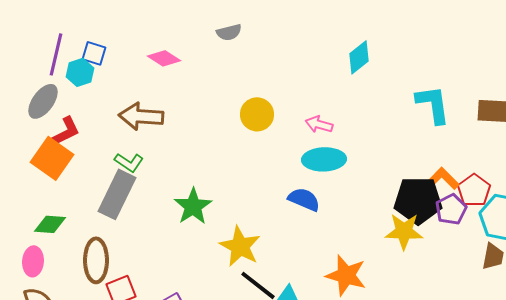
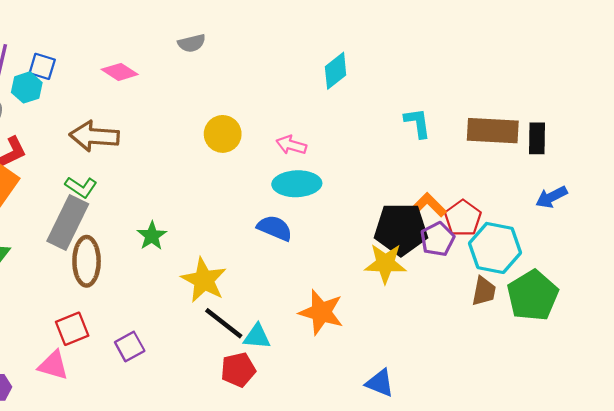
cyan L-shape: (433, 104) -> (418, 123), size x0.7
green star: (193, 206) -> (152, 236), size x0.7
brown ellipse: (96, 260) -> (87, 261), moved

